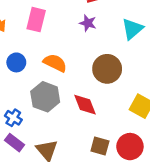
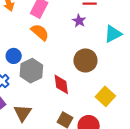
blue circle: (16, 62) -> (14, 56), moved
orange semicircle: (55, 63) -> (40, 32), moved

